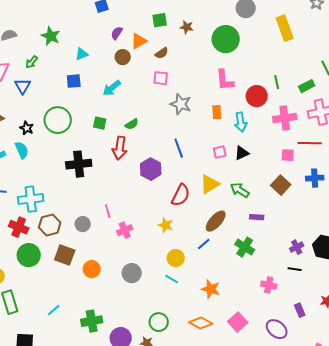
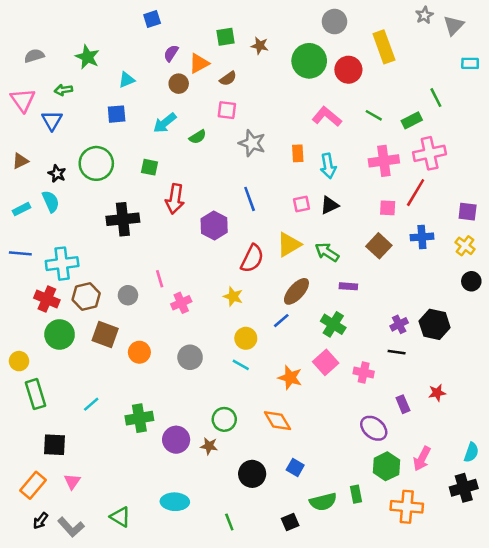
green arrow: (32, 62) -> (63, 90), turned 40
pink L-shape: (225, 80) -> (327, 117), moved, turned 135
green line: (277, 82) -> (374, 115), turned -48
red circle: (257, 96) -> (348, 70), moved
green semicircle: (132, 124) -> (198, 137), moved
red line: (310, 143) -> (416, 193), turned -60
pink square: (238, 322) -> (326, 362), moved
orange diamond: (201, 323) -> (277, 421), turned 30

